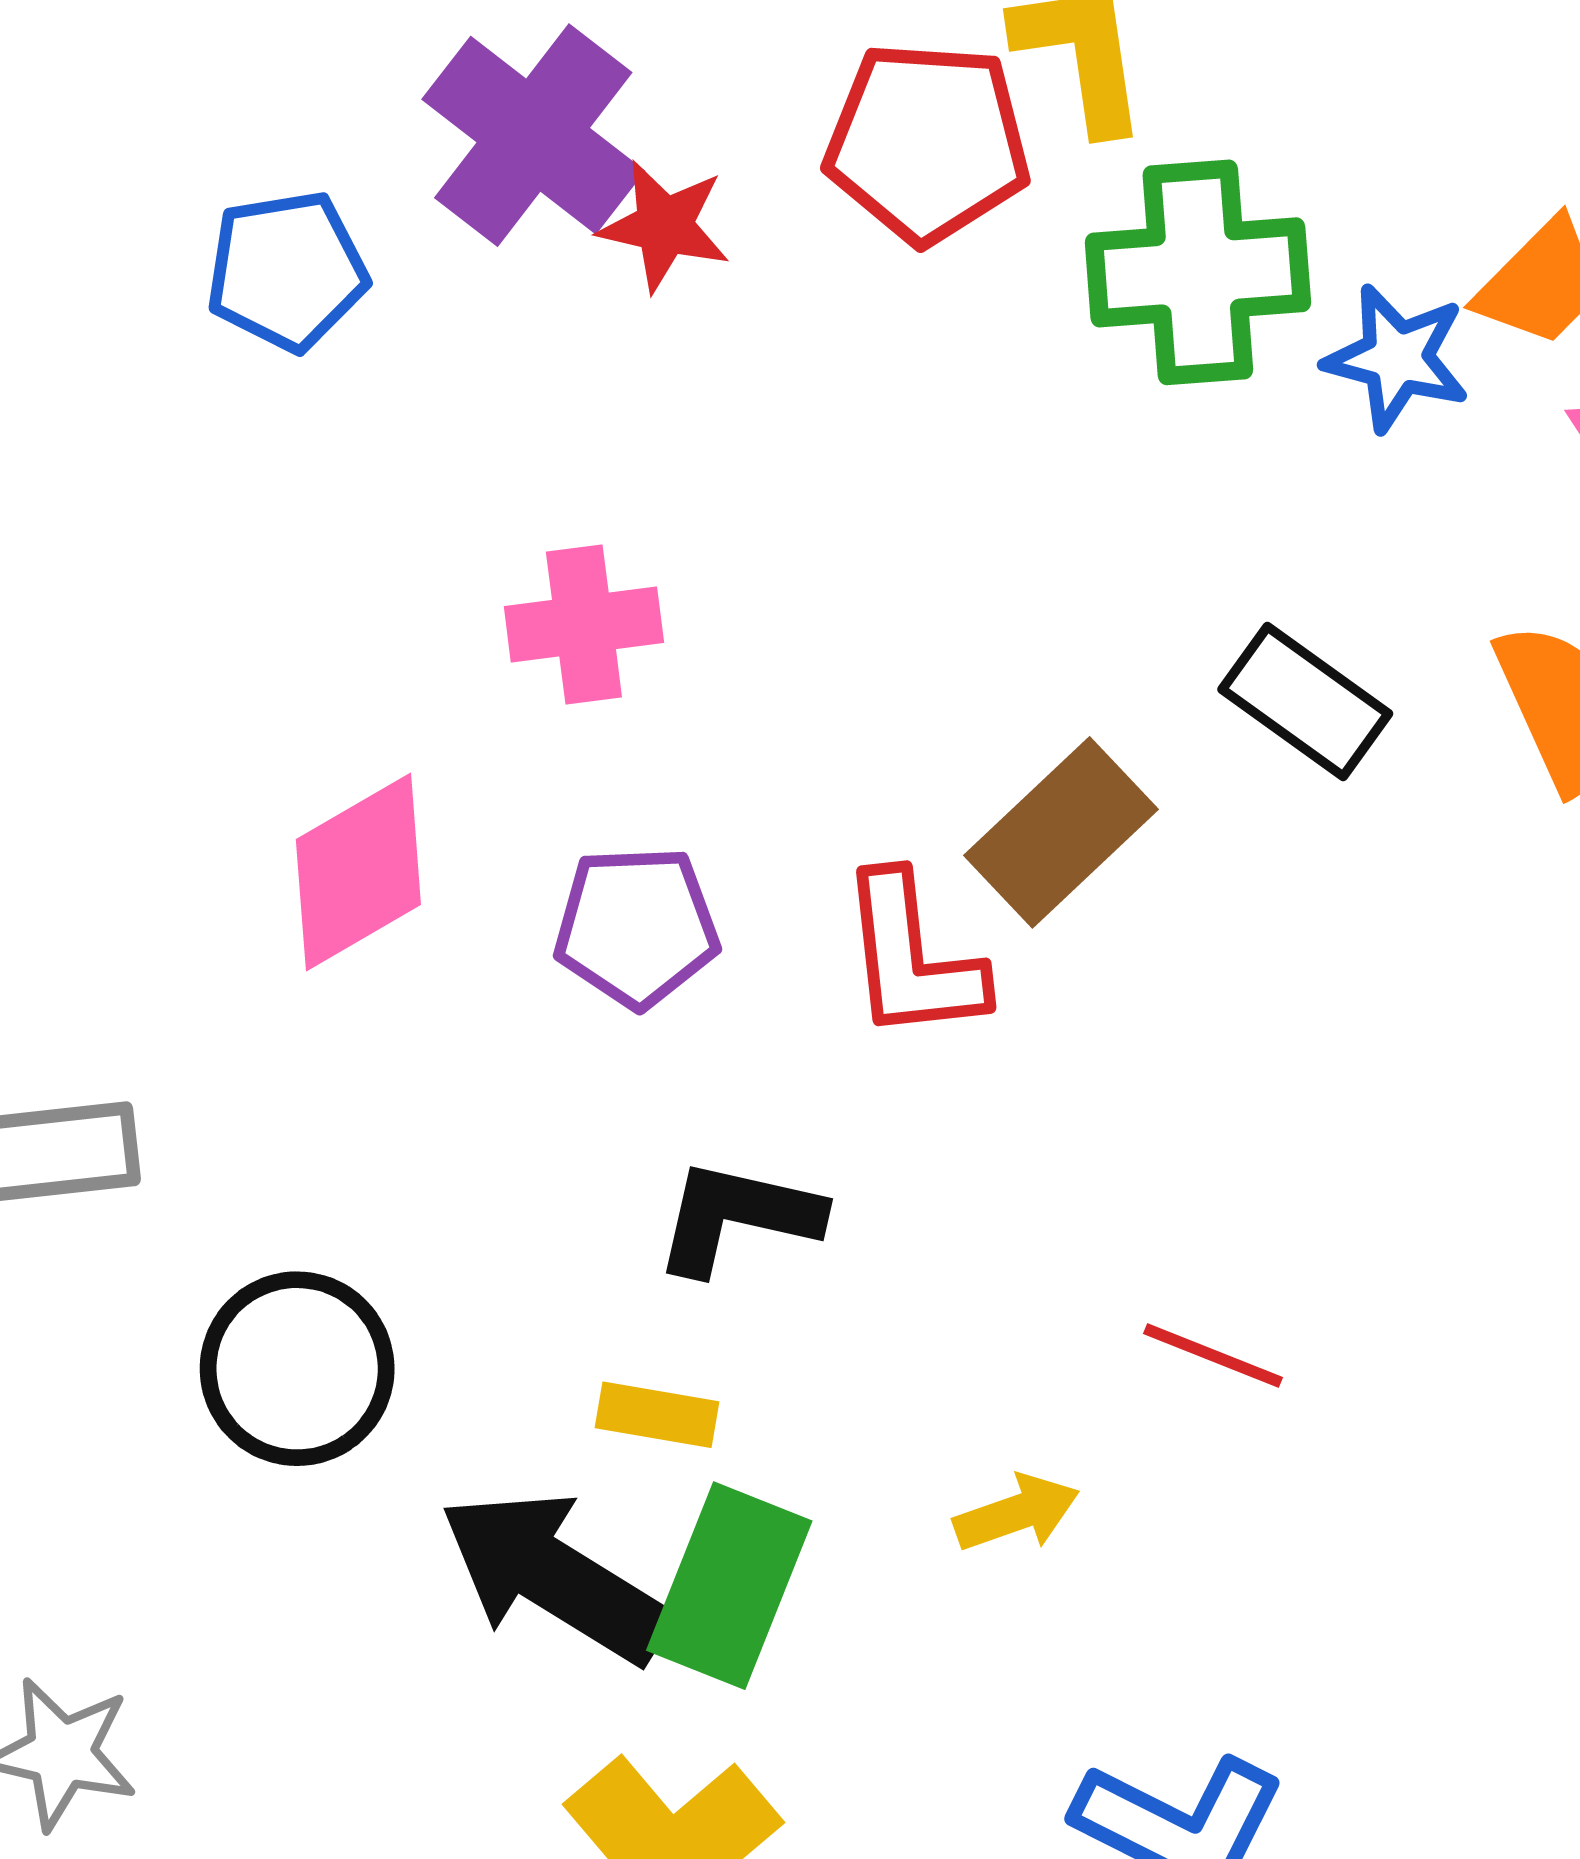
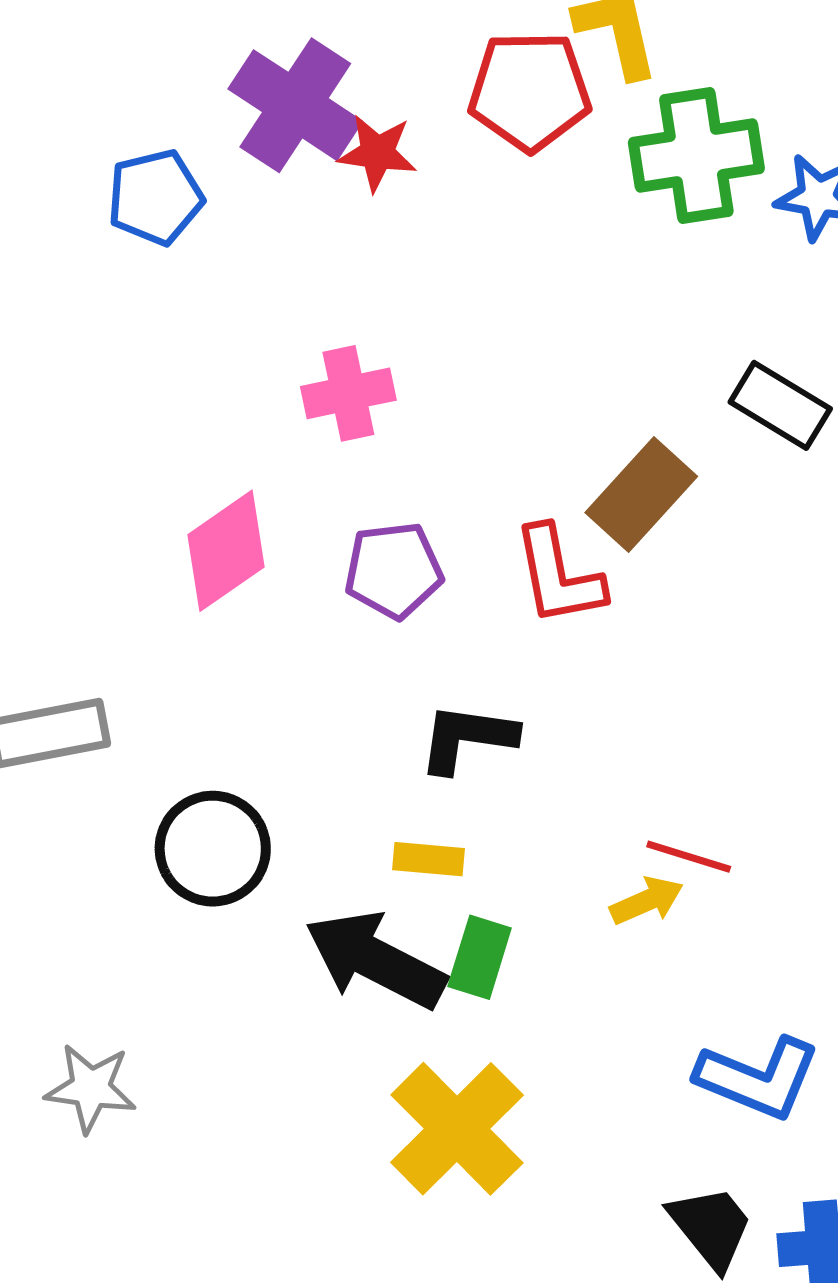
red line: (1213, 1356) -> (689, 857), moved
green rectangle: (729, 1586) -> (480, 957), size x0.7

